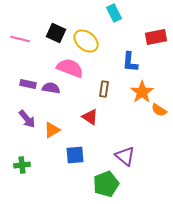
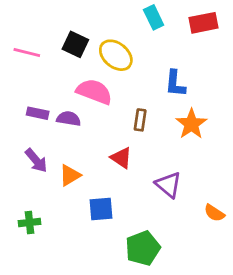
red rectangle: (156, 37) -> (204, 23), moved
orange semicircle: (159, 110) -> (214, 213), moved
purple triangle: (125, 156) -> (168, 185), moved

